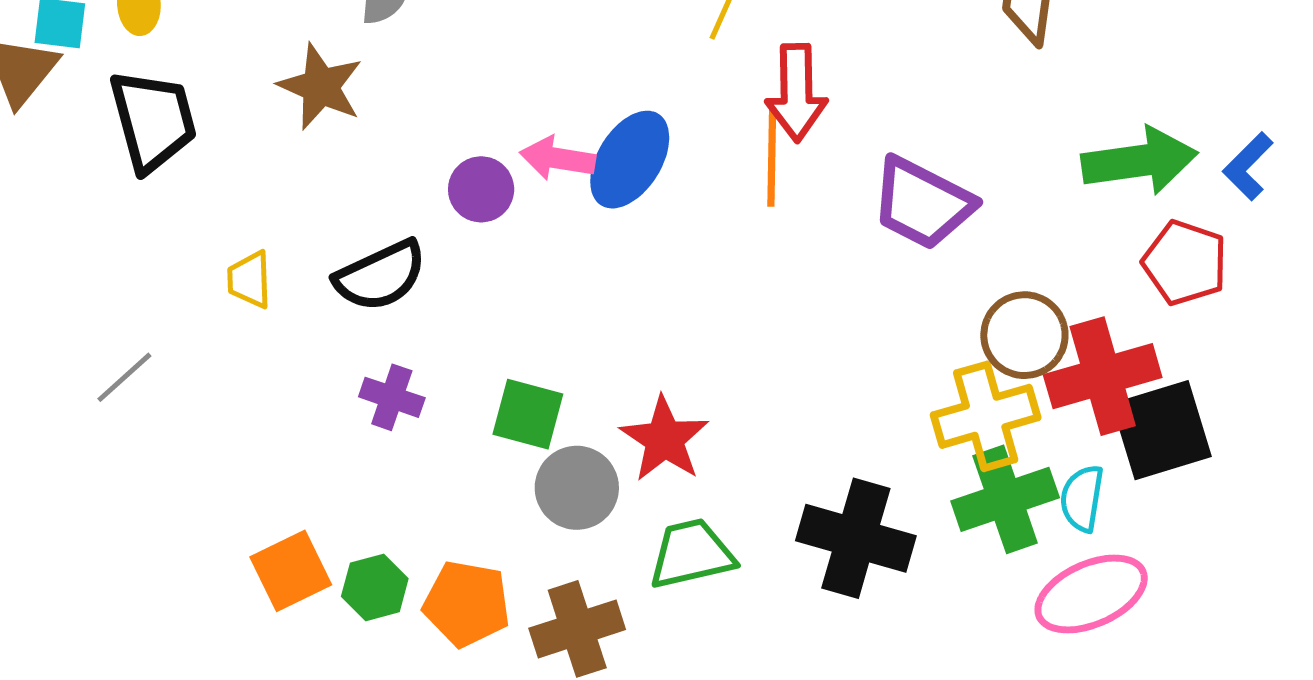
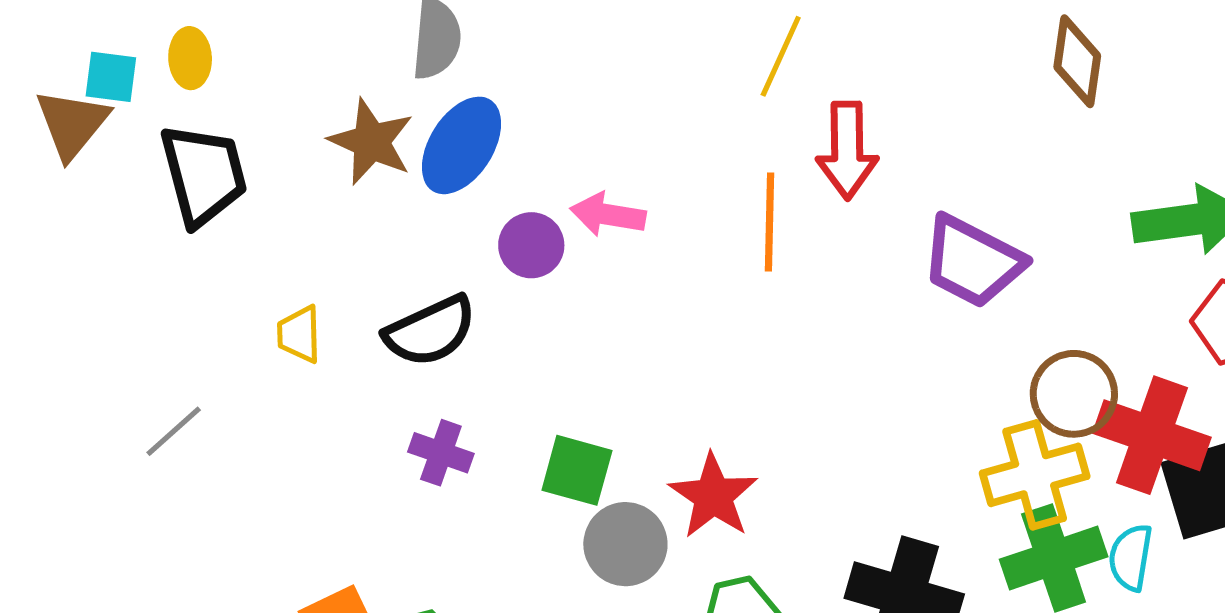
orange line: (772, 157) -> (769, 222), moved
blue ellipse: (630, 160) -> (461, 145), moved
red cross: (1103, 376) -> (1152, 435), turned 35

